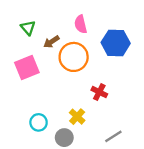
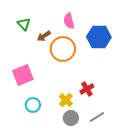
pink square: (27, 67) -> (23, 75), moved
red cross: (99, 92) -> (87, 89), moved, turned 32
gray circle: (64, 138) -> (71, 118), moved

